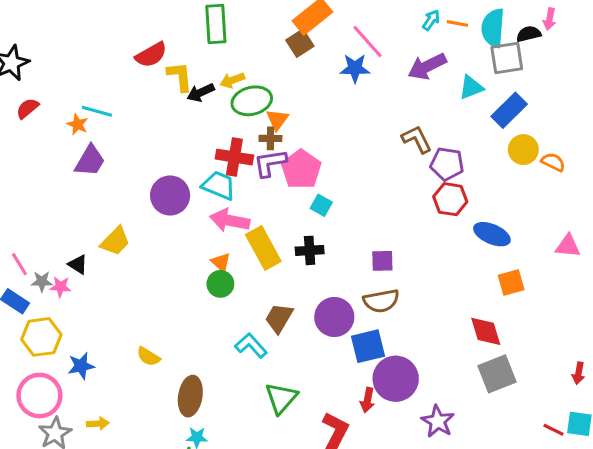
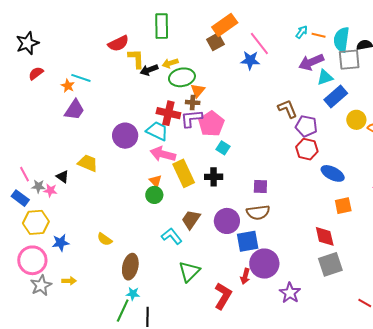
purple arrow: (427, 66) -> (311, 62), moved
blue rectangle: (509, 110) -> (336, 96), moved
yellow trapezoid: (115, 241) -> (88, 163), turned -115

